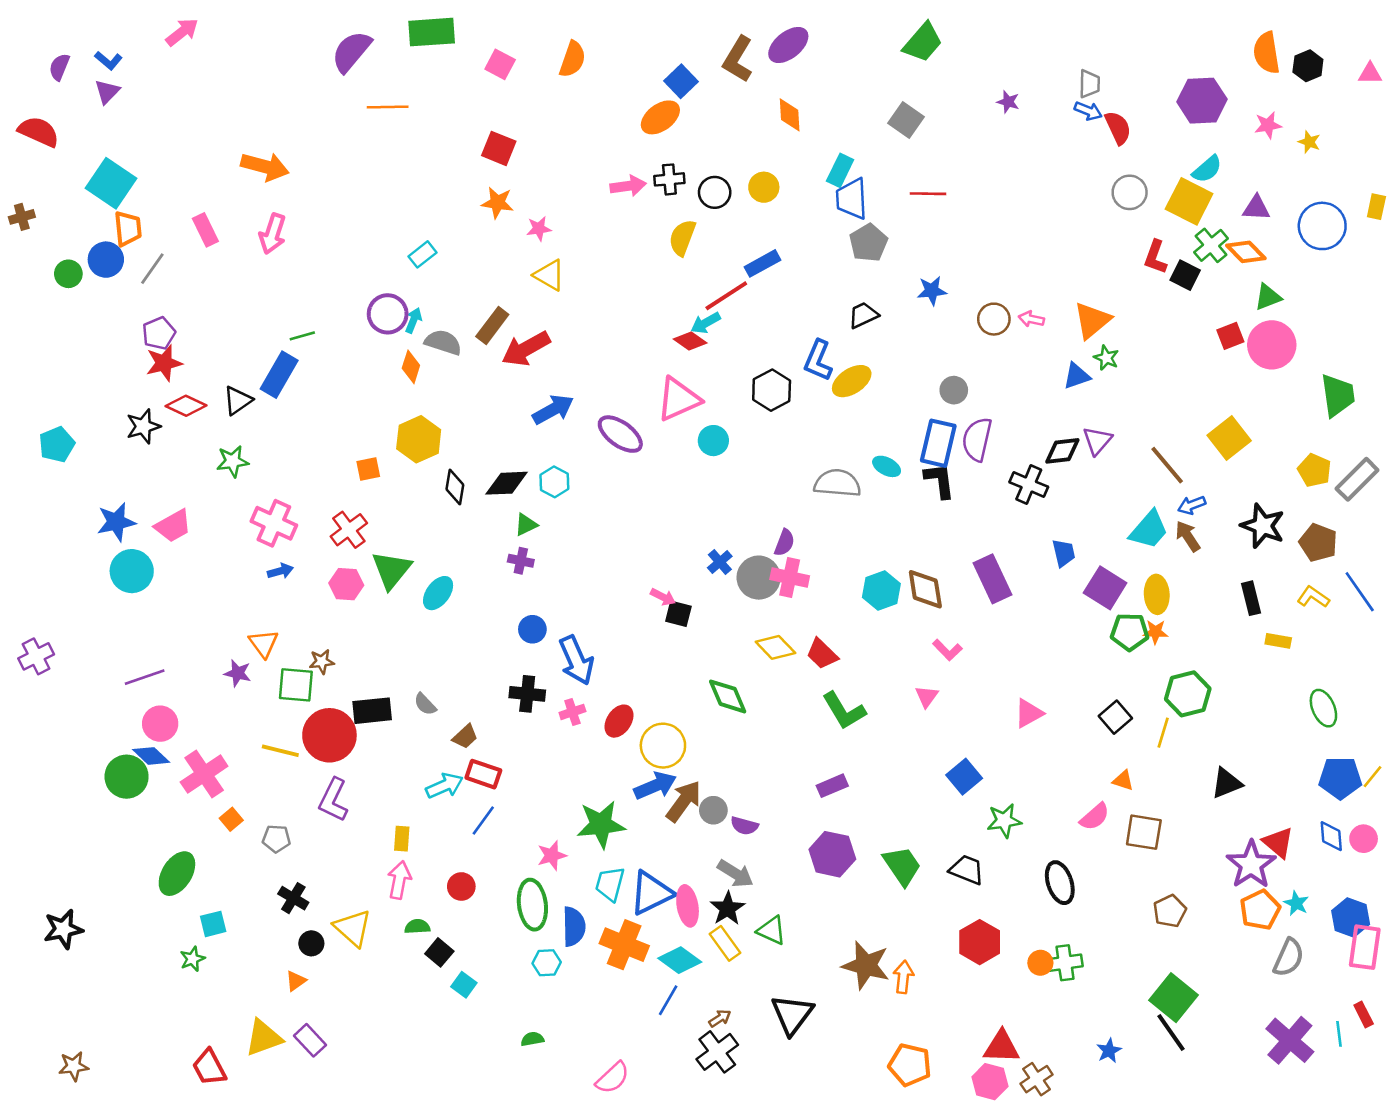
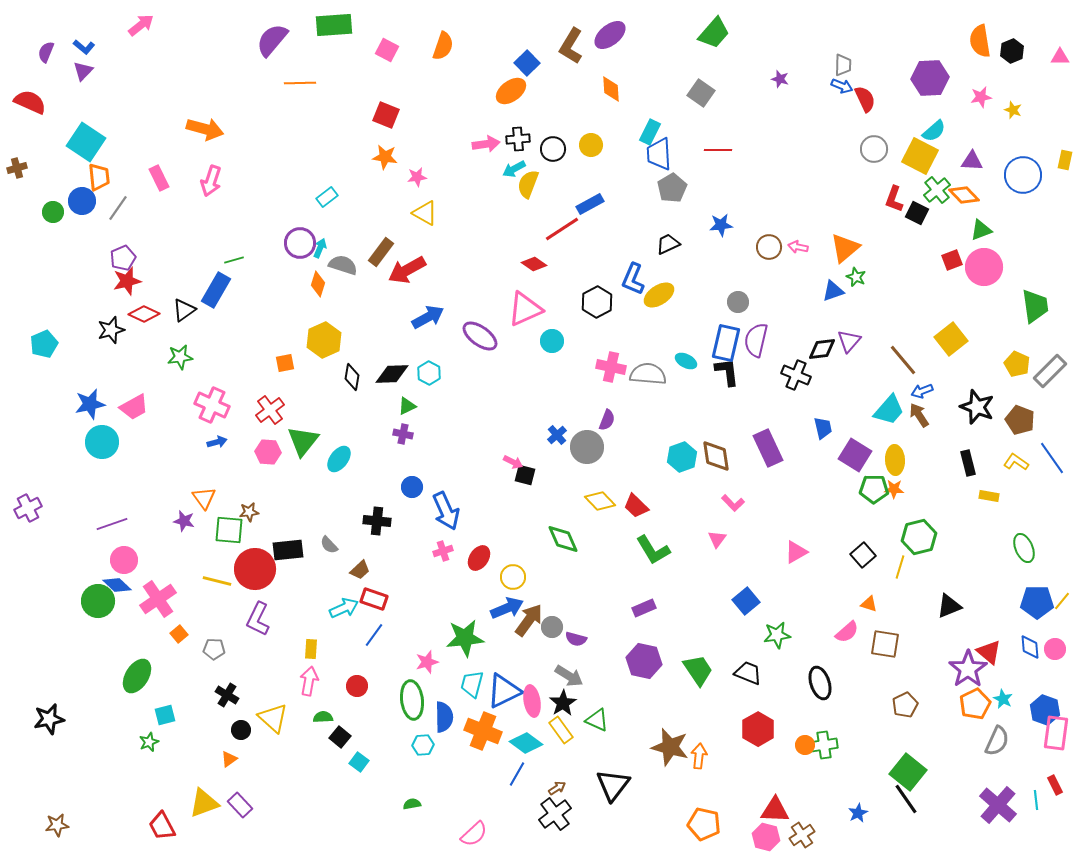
cyan arrow: (706, 323) -> (514, 169), moved
pink cross: (790, 578) -> (611, 367), moved
black cross: (527, 694) -> (377, 521), moved
yellow circle: (663, 746) -> (513, 577), size x0.7

